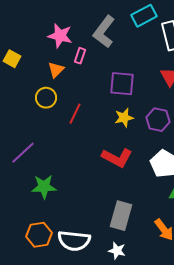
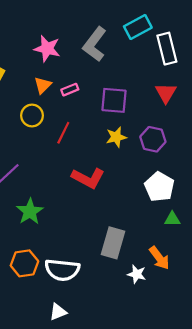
pink rectangle: (80, 56) -> (70, 90), moved, turned 49
red L-shape: (117, 158) -> (88, 178), moved
green star: (44, 187) -> (30, 212), turned -30
white star: (117, 251) -> (137, 274), moved

